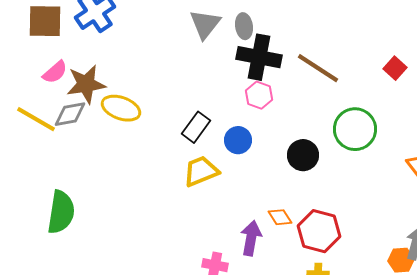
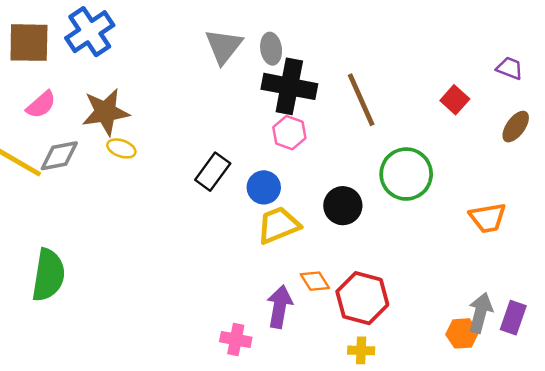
brown line: (318, 68) -> (361, 100), turned 33
brown star: (86, 84) -> (106, 112), moved
yellow ellipse: (121, 108) -> (121, 148), size x0.6
yellow trapezoid: (201, 171) -> (278, 225), moved

